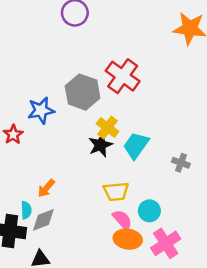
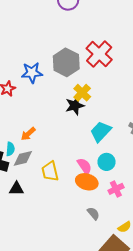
cyan trapezoid: (136, 145) -> (101, 131), moved
yellow trapezoid: (116, 191) -> (50, 171), moved, turned 75
pink cross: (166, 243) -> (116, 189), size x0.7

